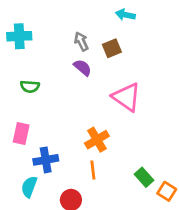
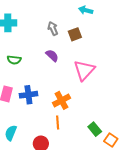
purple semicircle: (83, 68) -> (52, 56), moved
pink triangle: (127, 97) -> (84, 70), turned 35
blue cross: (46, 160) -> (28, 95), moved

